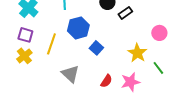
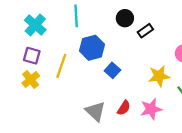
yellow star: (137, 53) -> (159, 76), turned 30
gray triangle: (70, 74) -> (95, 111), moved

